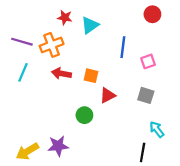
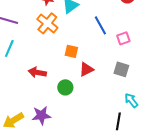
orange cross: (52, 45) -> (47, 23), moved, turned -30
blue line: (123, 47) -> (100, 25), turned -36
red arrow: (61, 73) -> (37, 72), moved

